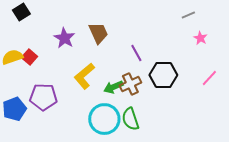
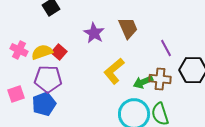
brown cross: (130, 84) -> (160, 79), turned 30
purple pentagon: (43, 97) -> (48, 79), moved

